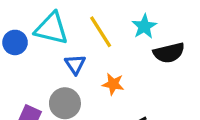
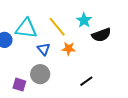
orange star: (113, 84) -> (69, 49), moved

